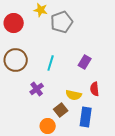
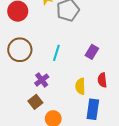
yellow semicircle: (74, 95) -> (80, 86), turned 77
brown square: (61, 110) -> (35, 102), moved

